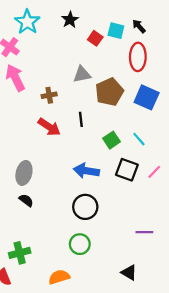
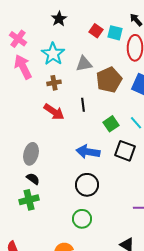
black star: (70, 20) -> (59, 19), moved
cyan star: (27, 22) -> (53, 54), moved
cyan square: (116, 31) -> (115, 33), moved
green cross: (20, 253) -> (29, 200), moved

